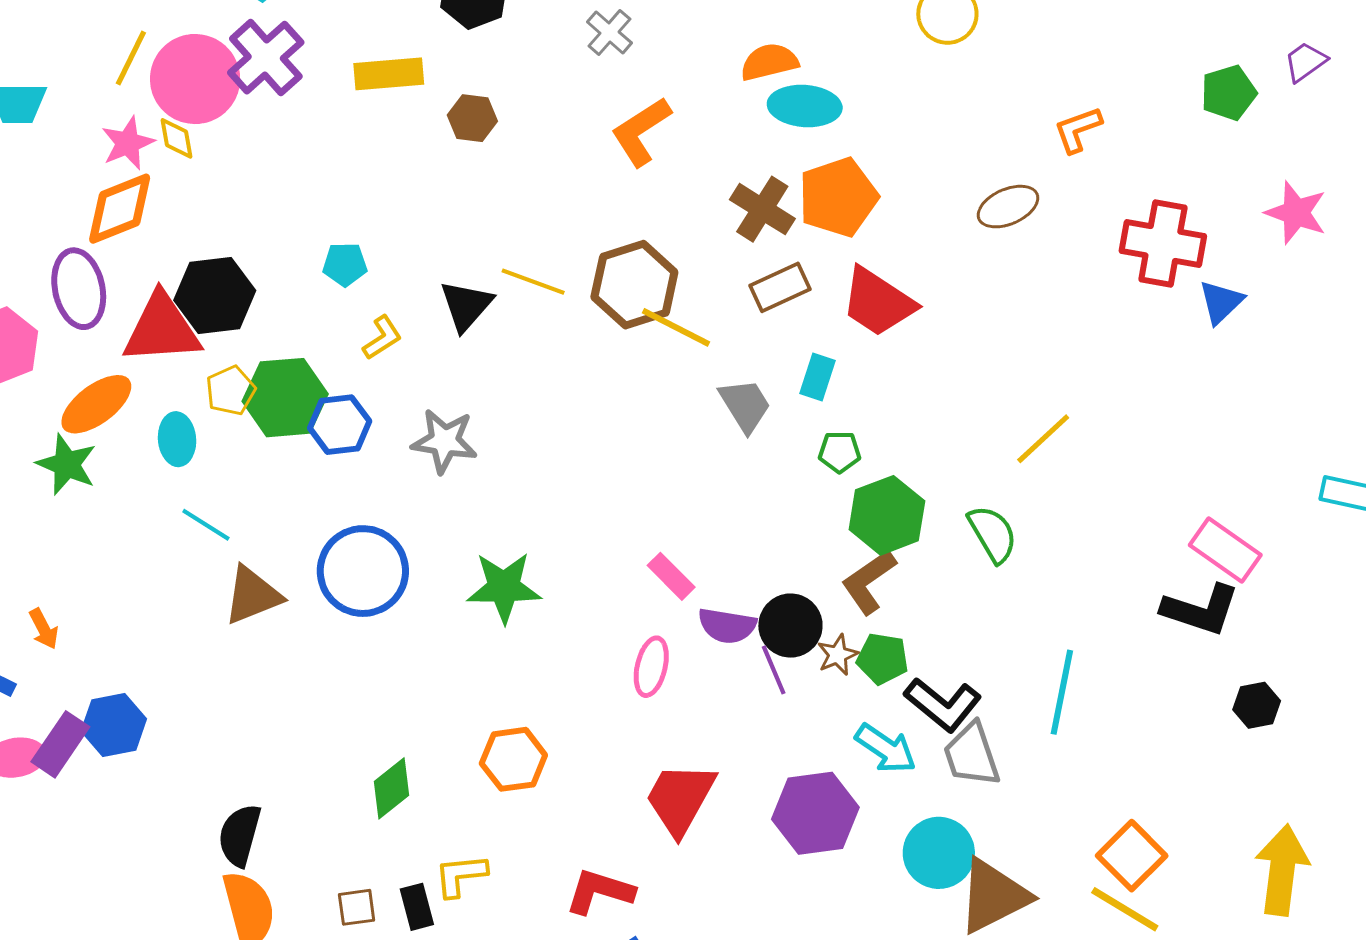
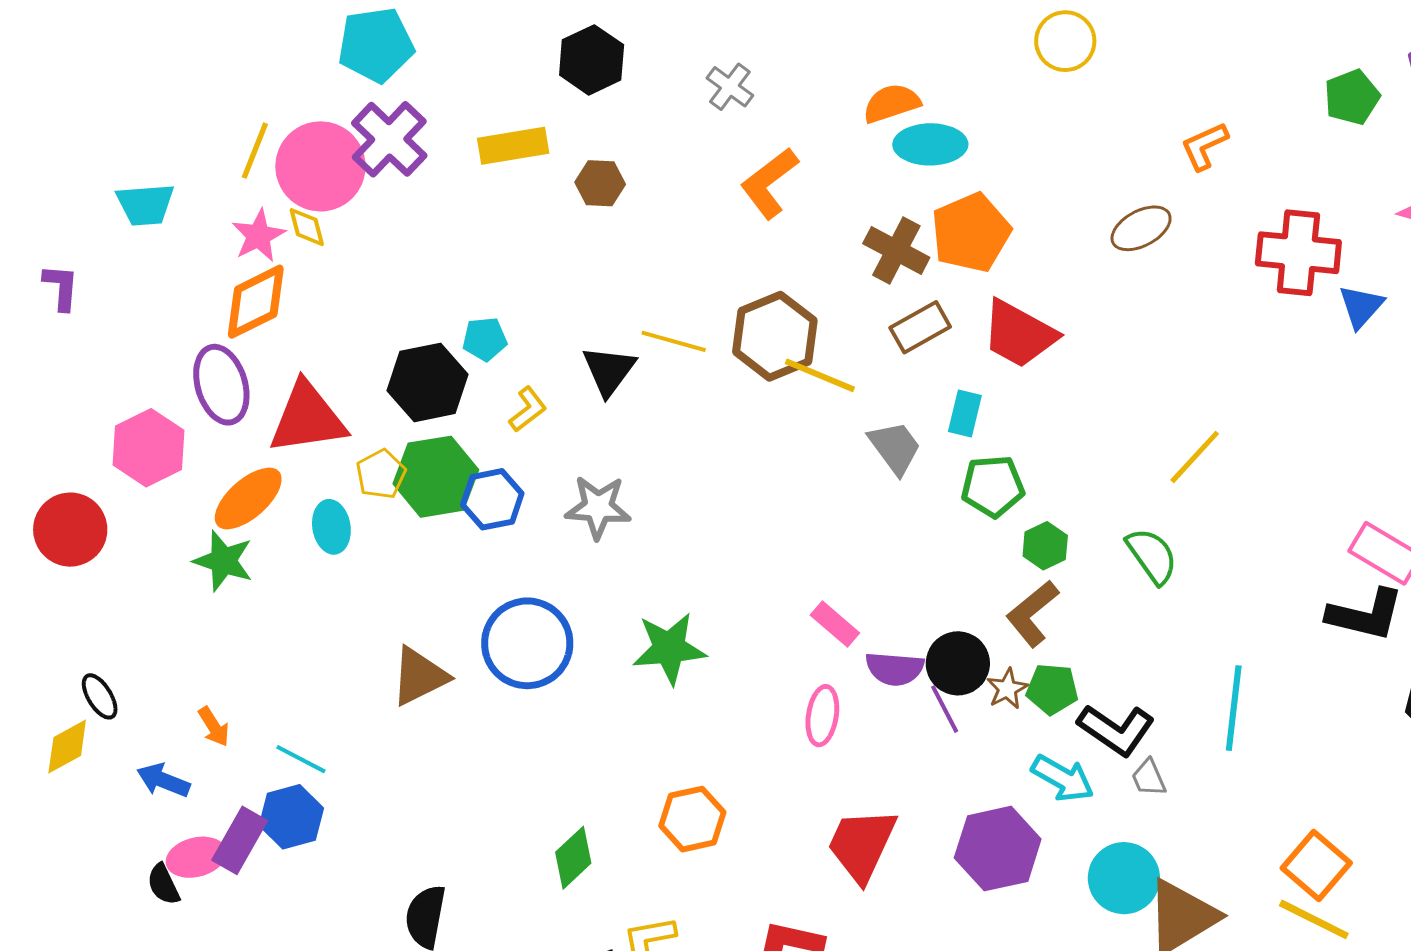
black hexagon: (215, 295) -> (427, 382), moved
green pentagon: (840, 452) -> (993, 486), size x1.5
green hexagon: (887, 515) -> (1045, 546), size x0.6
cyan line: (206, 525) -> (301, 759), moved
gray trapezoid: (972, 755) -> (1149, 778), size x0.6

